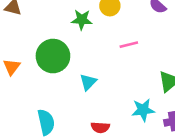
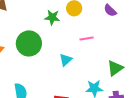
cyan triangle: (88, 82) -> (66, 60), moved

